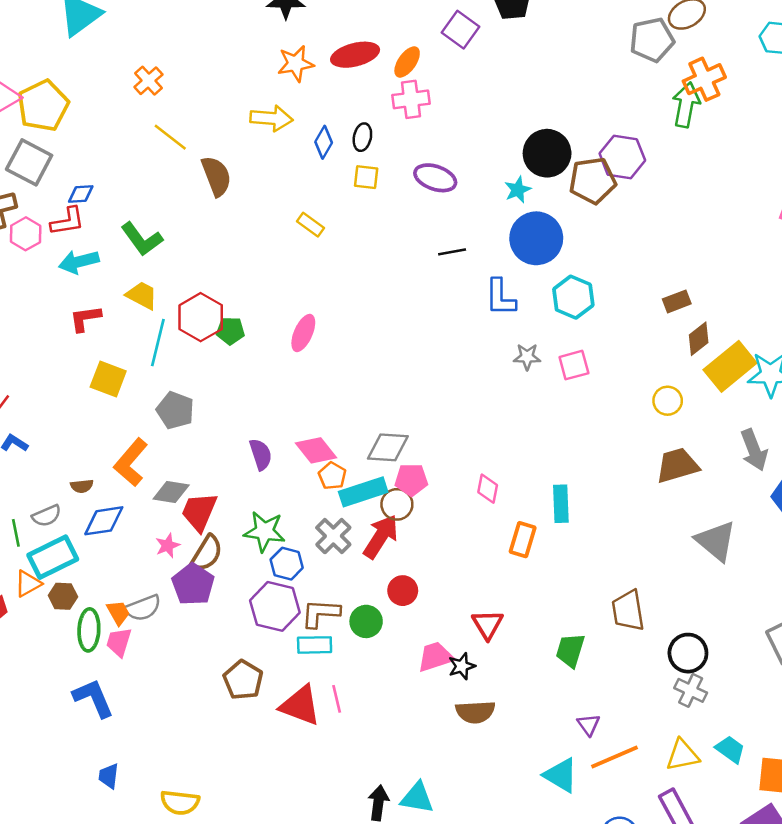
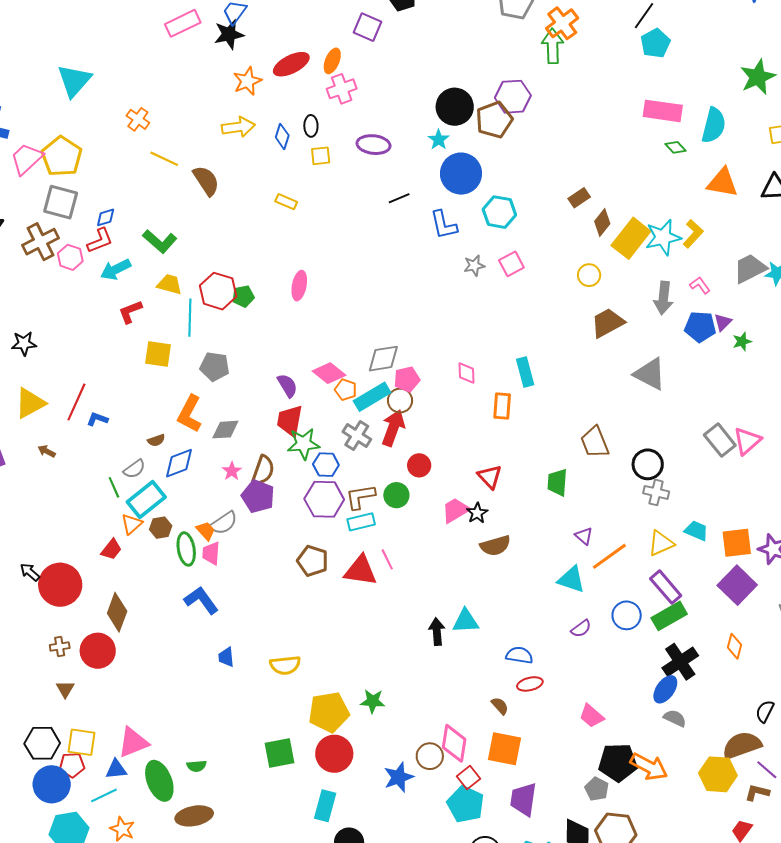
gray arrow: (754, 450) -> (663, 298), turned 40
red trapezoid: (199, 512) -> (290, 421), moved

